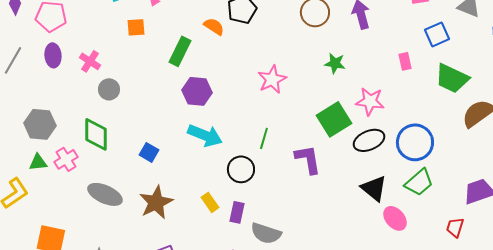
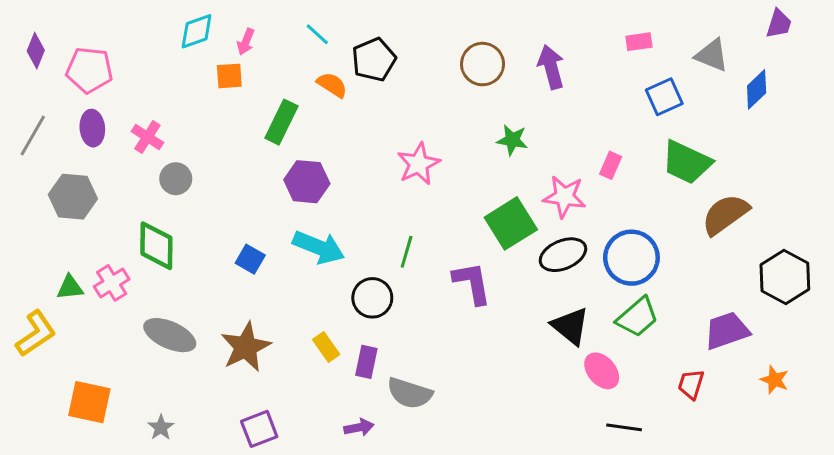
orange square: (136, 27) -> (229, 76), moved
pink rectangle: (405, 61) -> (611, 165), moved, turned 36
gray hexagon: (40, 124) -> (73, 197), moved
blue square: (149, 152) -> (250, 259), moved

